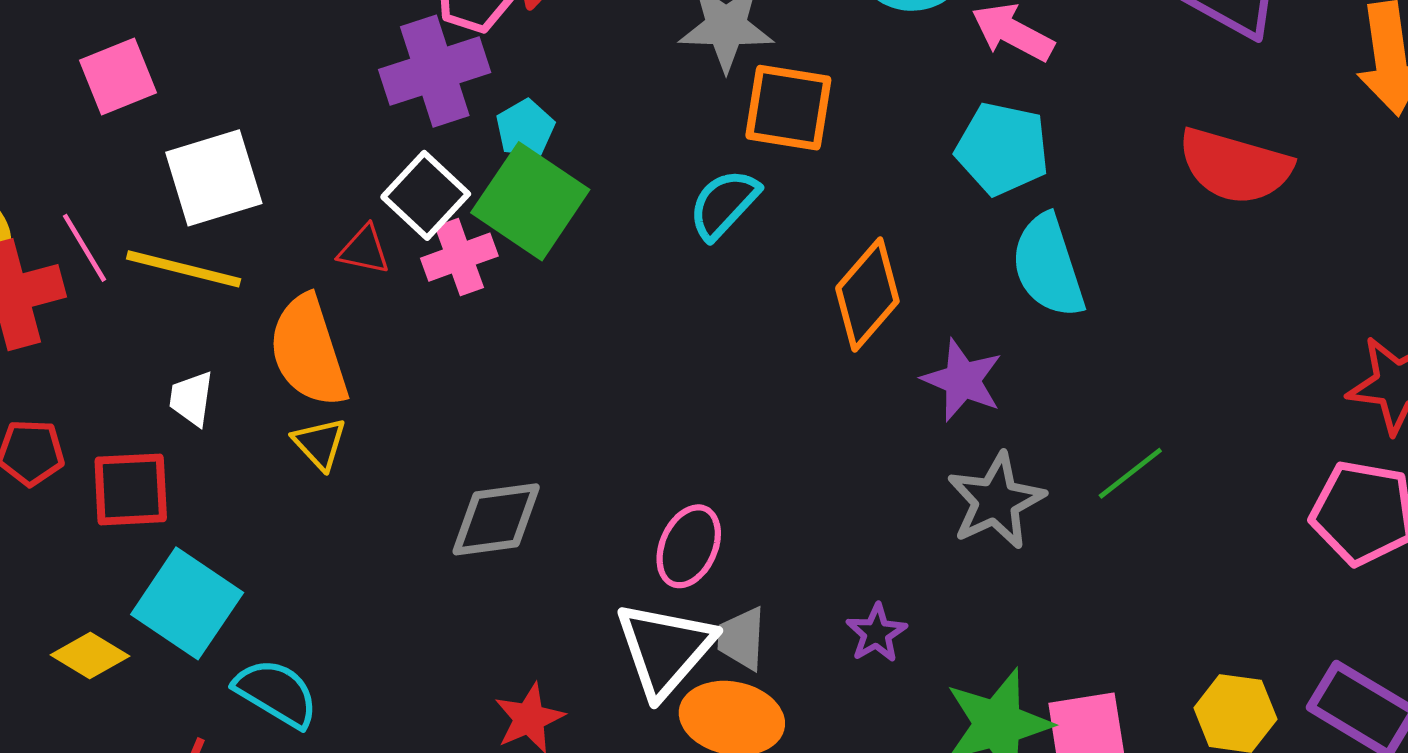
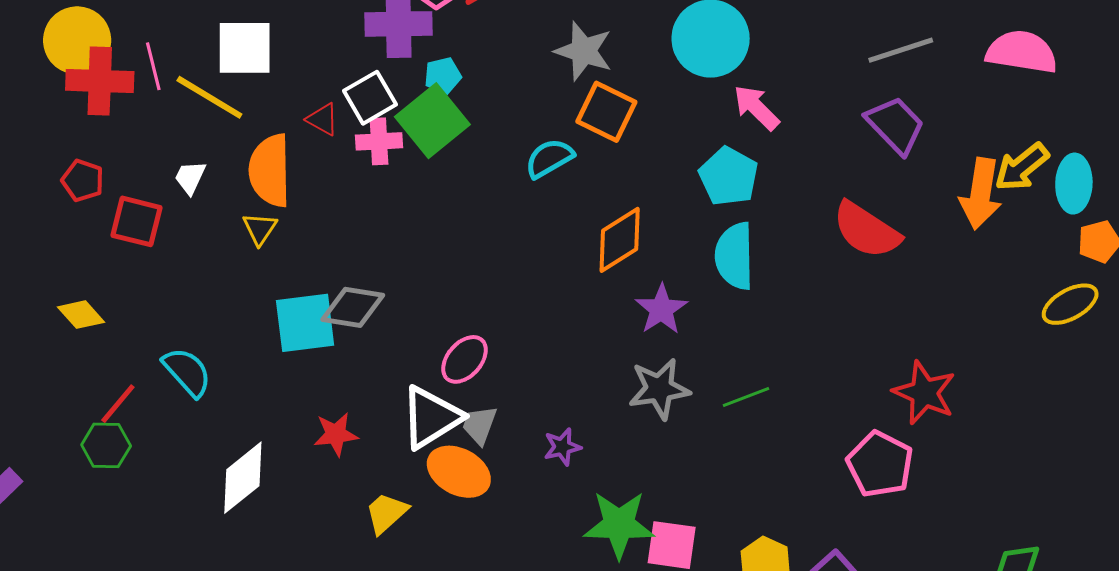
cyan square: (187, 603) -> (305, 323), moved, turned 32

